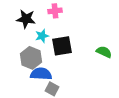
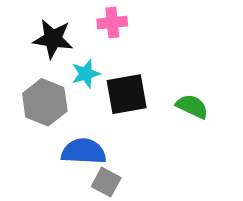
green semicircle: (104, 52) -> (192, 106), moved
gray hexagon: (31, 58) -> (45, 102), moved

